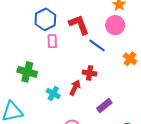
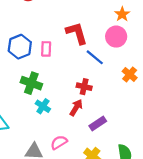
blue hexagon: (45, 19) -> (20, 47), moved
green cross: (27, 72) -> (31, 83), moved
red arrow: (75, 88) -> (76, 108), moved

